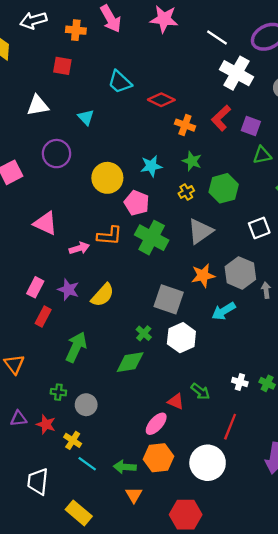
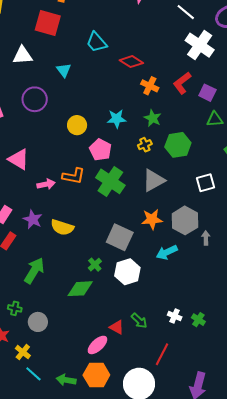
red square: (62, 66) -> (48, 23), size x1.5
yellow circle: (107, 178) -> (77, 125), size x0.7
yellow semicircle: (103, 295) -> (62, 227), turned 60

